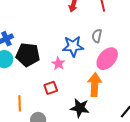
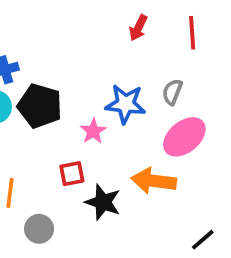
orange arrow: (95, 85) -> (154, 181), turned -95
black star: (80, 108) -> (103, 202), moved

